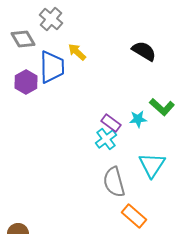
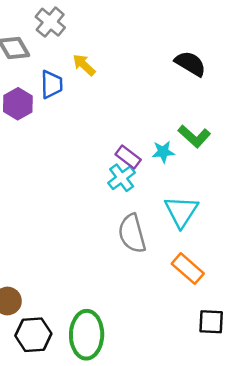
black semicircle: (144, 51) -> (190, 64), moved
blue trapezoid: (52, 67) -> (52, 84), size x0.7
orange rectangle: (134, 216) -> (188, 269), moved

